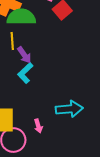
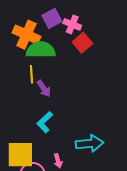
cyan L-shape: (25, 73) -> (45, 122), moved

